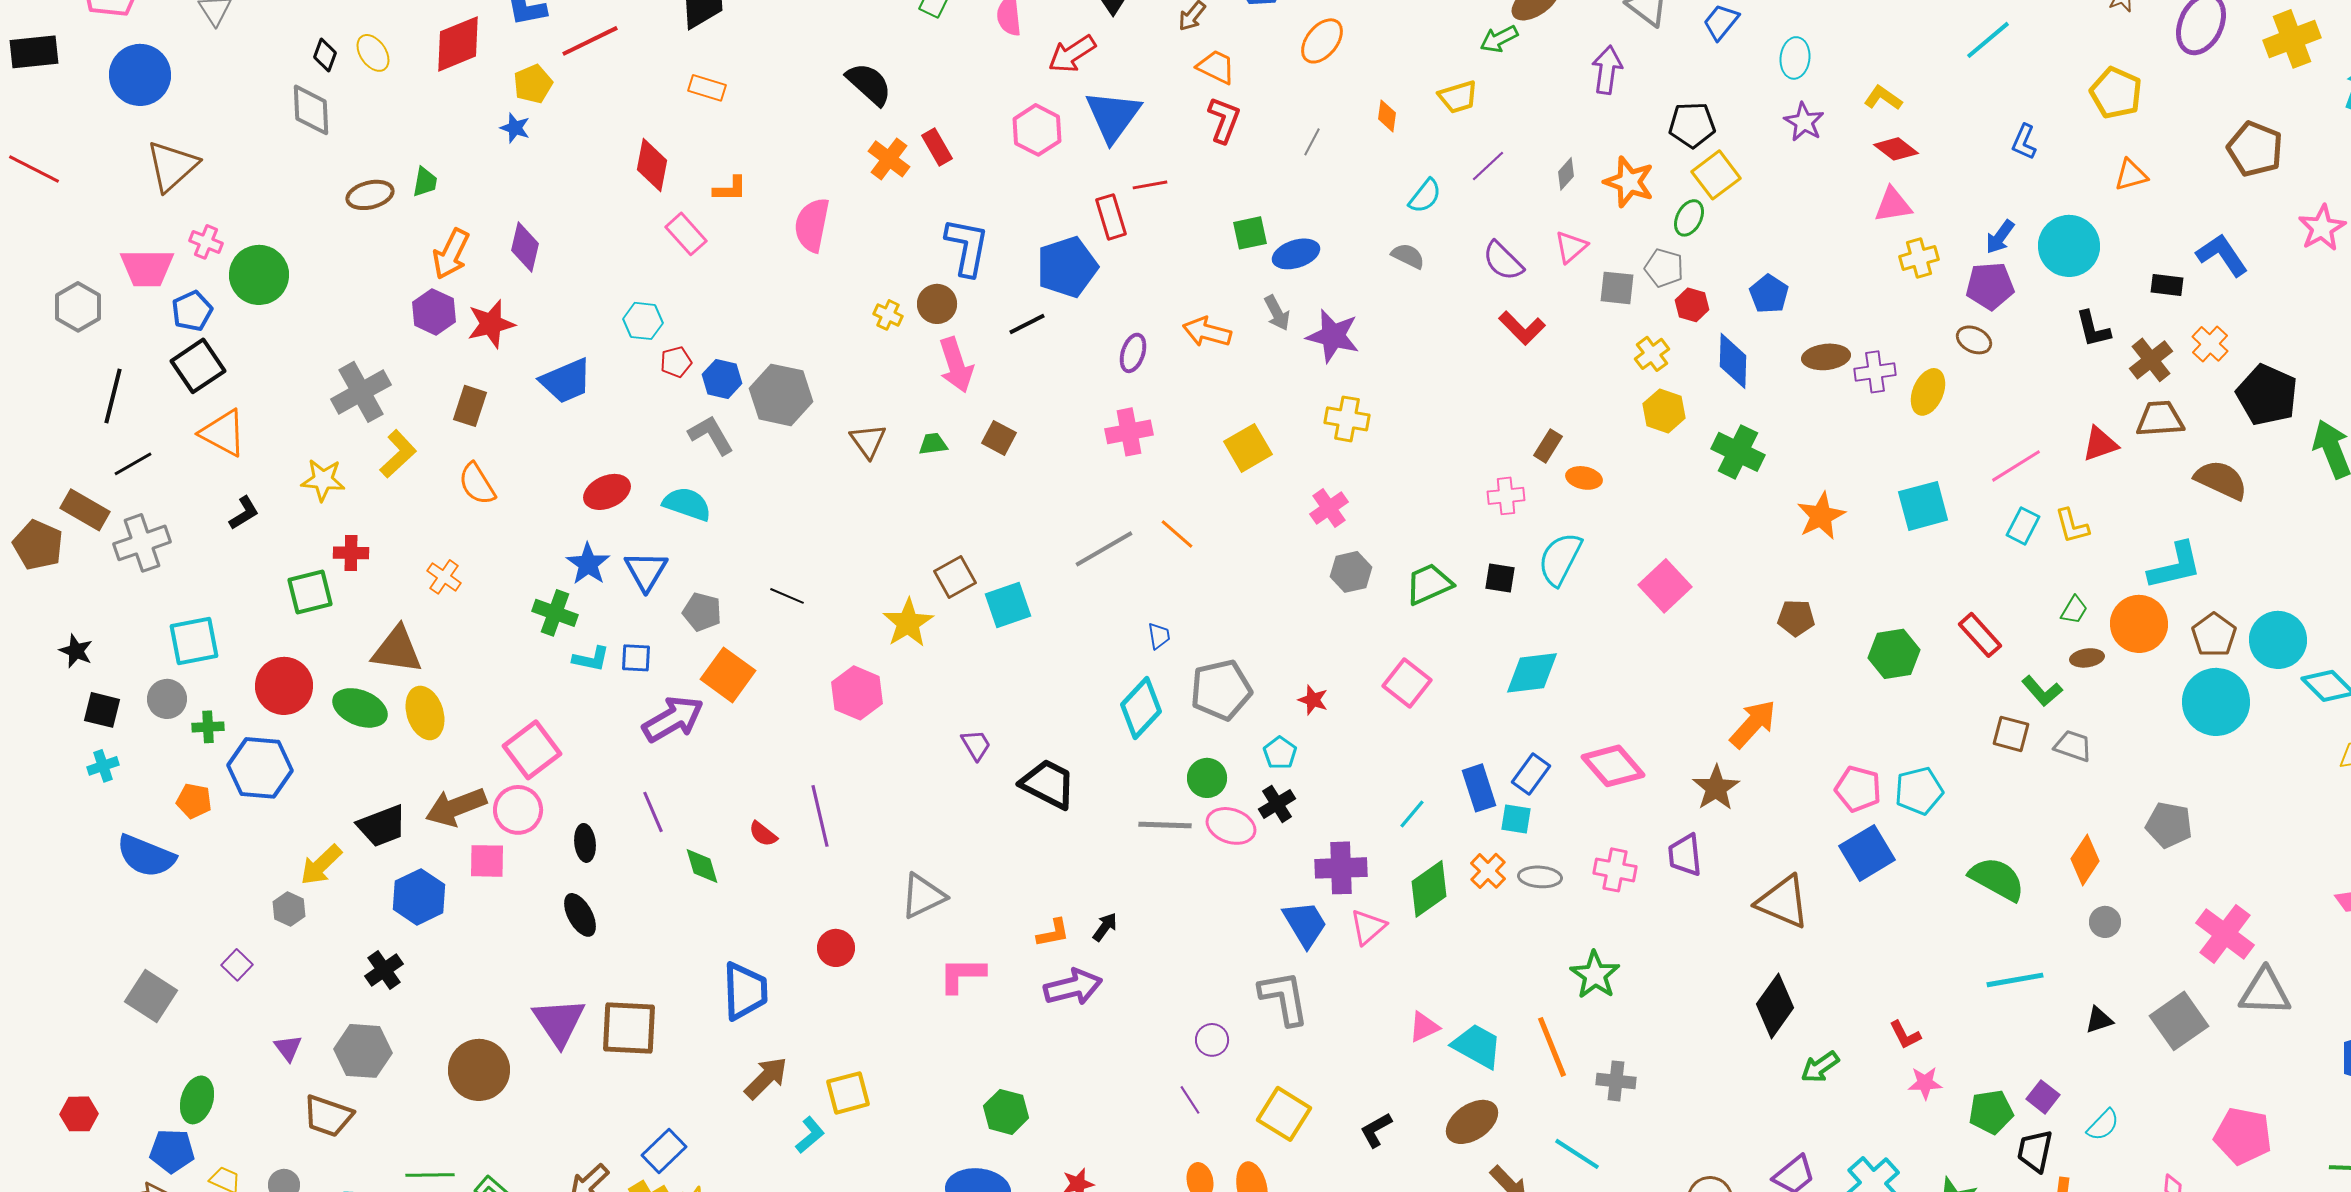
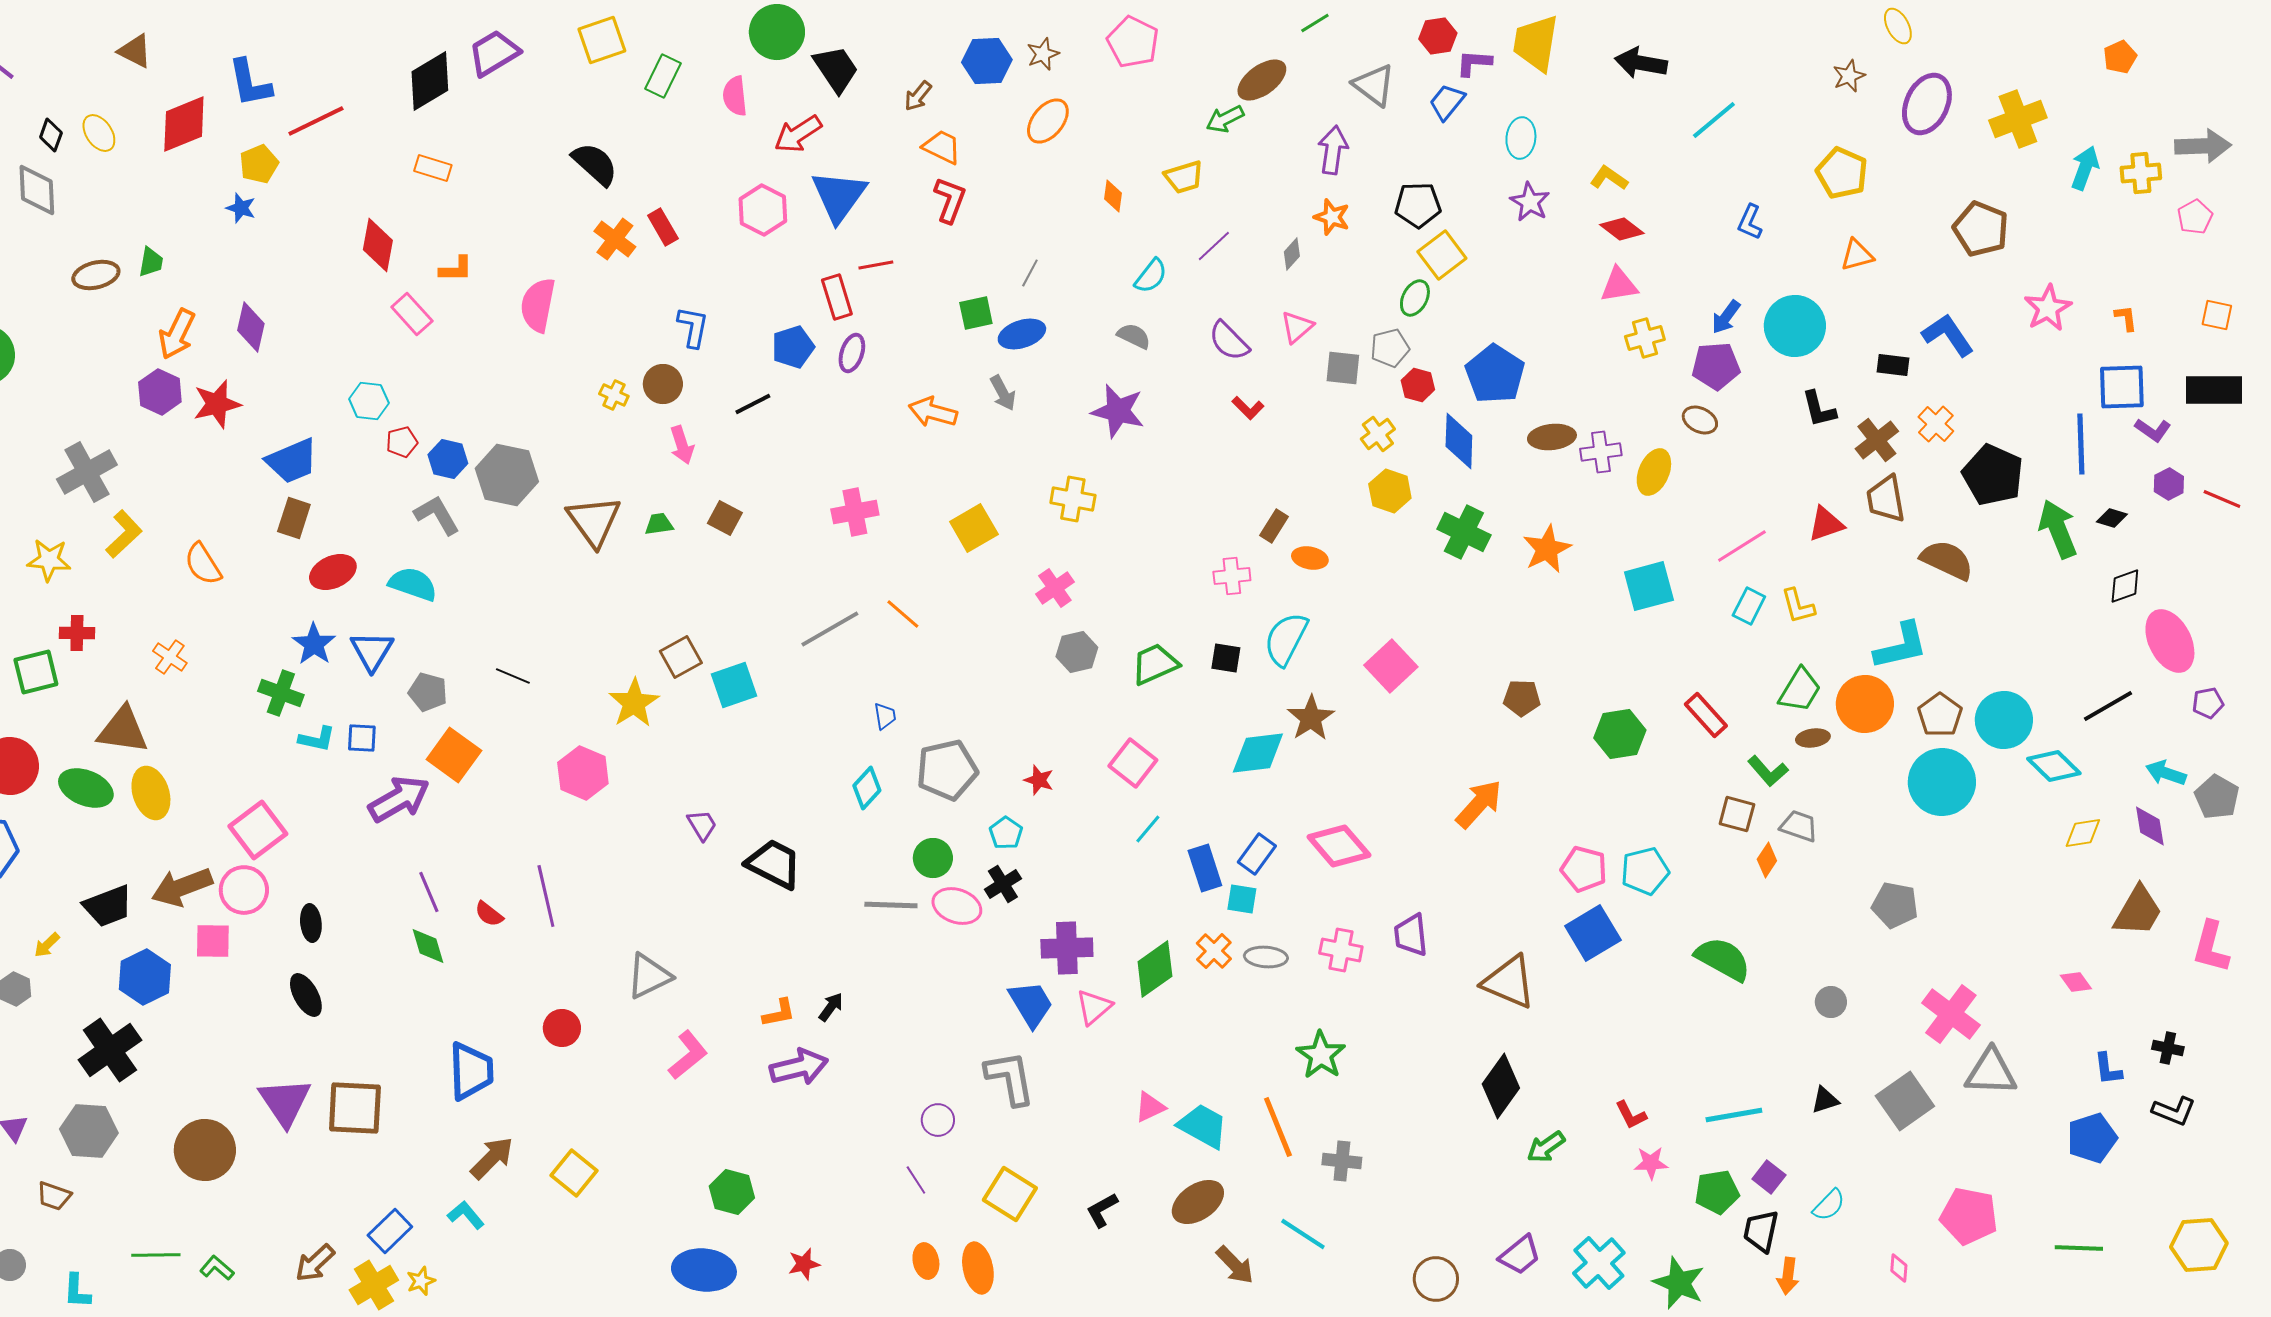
gray line: (1312, 142) -> (1030, 273), moved
orange star: (1629, 182) -> (1332, 217), moved, size x0.7
blue L-shape: (967, 247) -> (693, 327), size x0.7
blue pentagon: (1067, 267) -> (793, 347), size x0.7
gray pentagon: (1664, 268) -> (1390, 348), turned -30
blue pentagon: (1769, 294) -> (1495, 374), size x1.5
red L-shape: (1522, 328) -> (1248, 408), size x0.7
purple star: (1333, 336) -> (1118, 411), moved
purple ellipse: (1133, 353) -> (852, 353), moved
pink arrow: (956, 365) -> (682, 445), size x0.7
brown rectangle: (470, 406) -> (294, 518), moved
brown trapezoid: (2160, 419) -> (1886, 499), turned -96
brown triangle: (868, 441) -> (594, 521), size x1.5
orange star: (1821, 516) -> (1547, 549), moved
green trapezoid: (2074, 610) -> (1800, 690), size x1.6
cyan diamond: (1141, 708) -> (867, 788), size x0.7
brown star: (1716, 788) -> (1311, 718), moved
purple line: (653, 812) -> (429, 892), moved
cyan line: (1412, 814) -> (1148, 829), moved
orange diamond: (2085, 860) -> (1767, 860), moved, size x0.7
yellow arrow: (321, 865) -> (47, 945), size x0.6
black cross: (384, 970) -> (110, 1050), size x1.6
pink L-shape: (962, 975) -> (688, 1055), turned 141
cyan line: (2015, 980) -> (1734, 1115), moved
yellow square: (848, 1093) -> (574, 1173), turned -36
brown trapezoid: (328, 1116) -> (54, 1196), size x0.7
cyan L-shape: (810, 1135) -> (466, 1215), moved, turned -90

